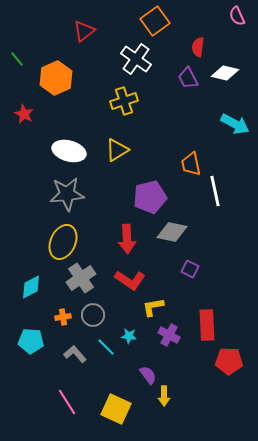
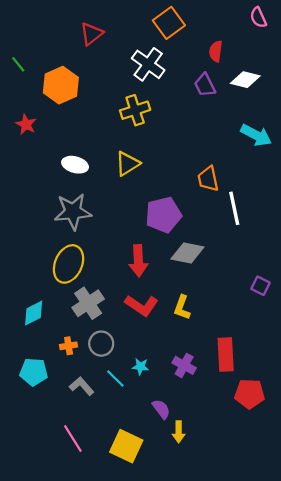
white ellipse: (69, 151) -> (75, 165), size x0.7
purple square: (190, 269) -> (260, 286), moved
yellow L-shape: (153, 307) -> (182, 308), moved, turned -60

